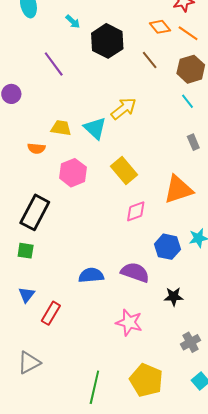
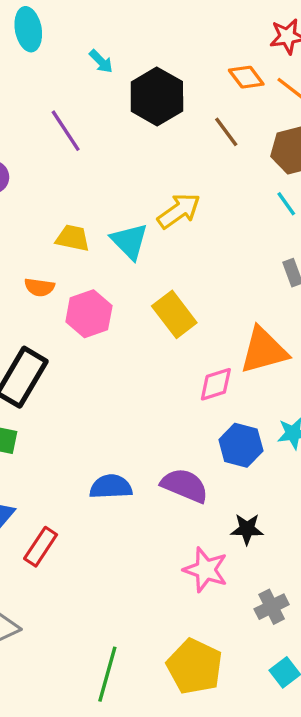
orange semicircle: (36, 148) -> (39, 287), moved
pink diamond: (136, 211) -> (216, 384), moved
pink star: (129, 323) -> (206, 570), moved

